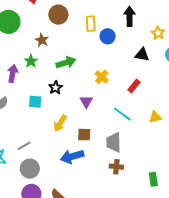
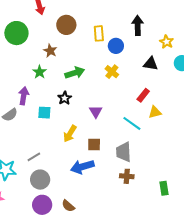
purple arrow: (13, 74) -> (24, 96), moved
yellow cross: (102, 77) -> (112, 72), moved
yellow triangle: (155, 117) -> (155, 112), moved

